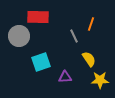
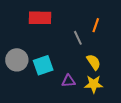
gray circle: (19, 36) -> (17, 60), moved
yellow star: (100, 80) -> (94, 84), moved

